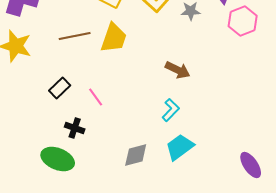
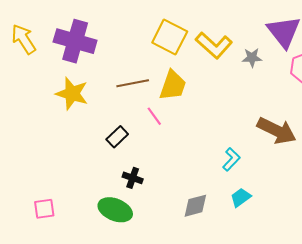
brown arrow: (178, 70) -> (277, 131), moved, size x1.5
pink line: (96, 97) -> (154, 116), moved
cyan trapezoid: (180, 147) -> (241, 197), size x0.7

